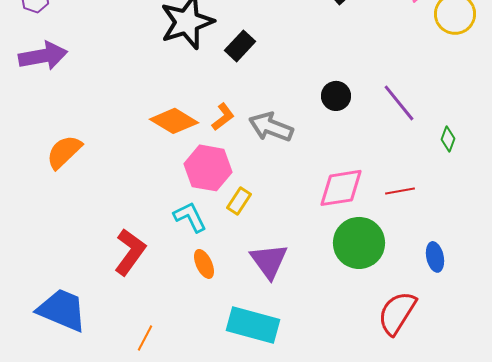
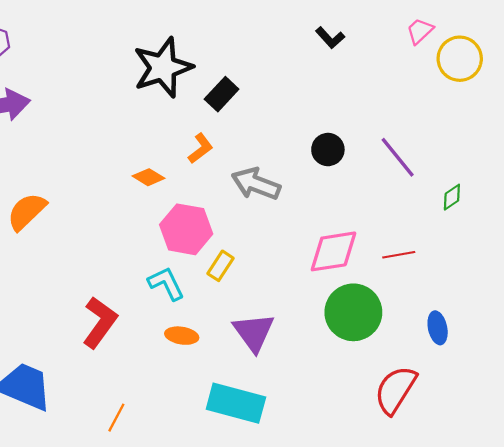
orange L-shape: (223, 117) -> (201, 148), moved
orange diamond: (174, 121) -> (148, 177), size x0.6
green diamond: (448, 139) -> (452, 197), turned 35
orange ellipse: (204, 264) -> (182, 336), turned -56

